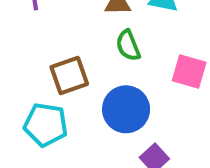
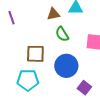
brown square: (69, 75) -> (35, 54), turned 30

